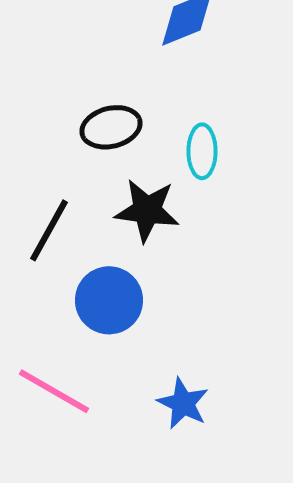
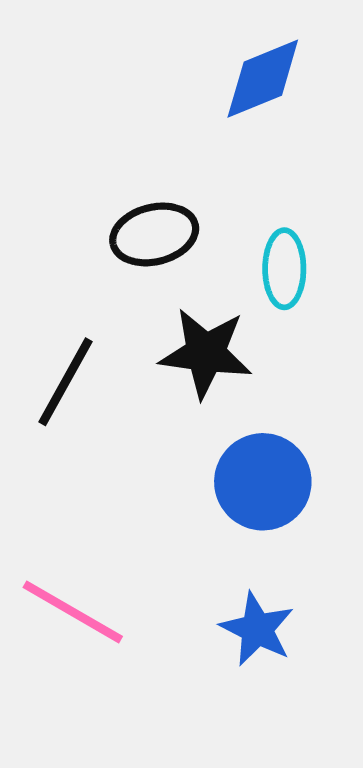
blue circle: (109, 300) -> (263, 482), moved

